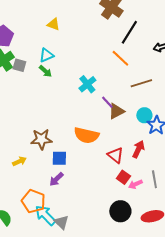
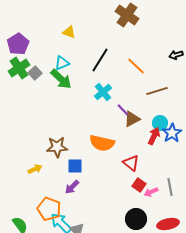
black line: (129, 32) -> (100, 60), moved
gray square: (19, 65) -> (35, 73), turned 32
green arrow: (45, 71) -> (61, 79), size x1.6
red arrow: (138, 149) -> (154, 136), moved

